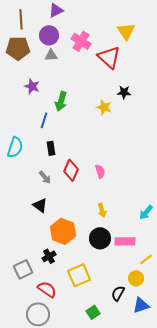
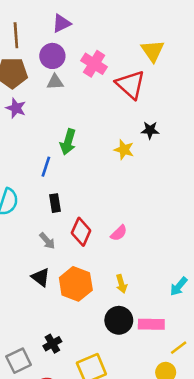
purple star: (32, 86) -> (16, 108), moved
pink semicircle: (100, 171) -> (119, 233), turned 64
orange hexagon: (63, 231) -> (76, 284), moved

